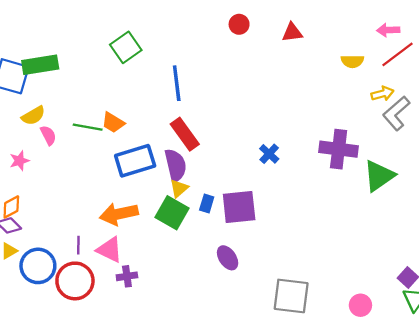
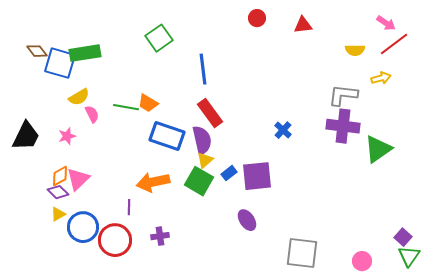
pink arrow: (388, 30) -> (386, 23), turned -144
gray L-shape: (396, 113) -> (343, 95), moved, turned 48
blue rectangle: (135, 161) -> (167, 136), turned 36
blue rectangle: (207, 203) -> (229, 173), turned 35
purple line: (78, 245) -> (129, 207), moved
pink triangle: (110, 250) -> (78, 179), moved, turned 50

